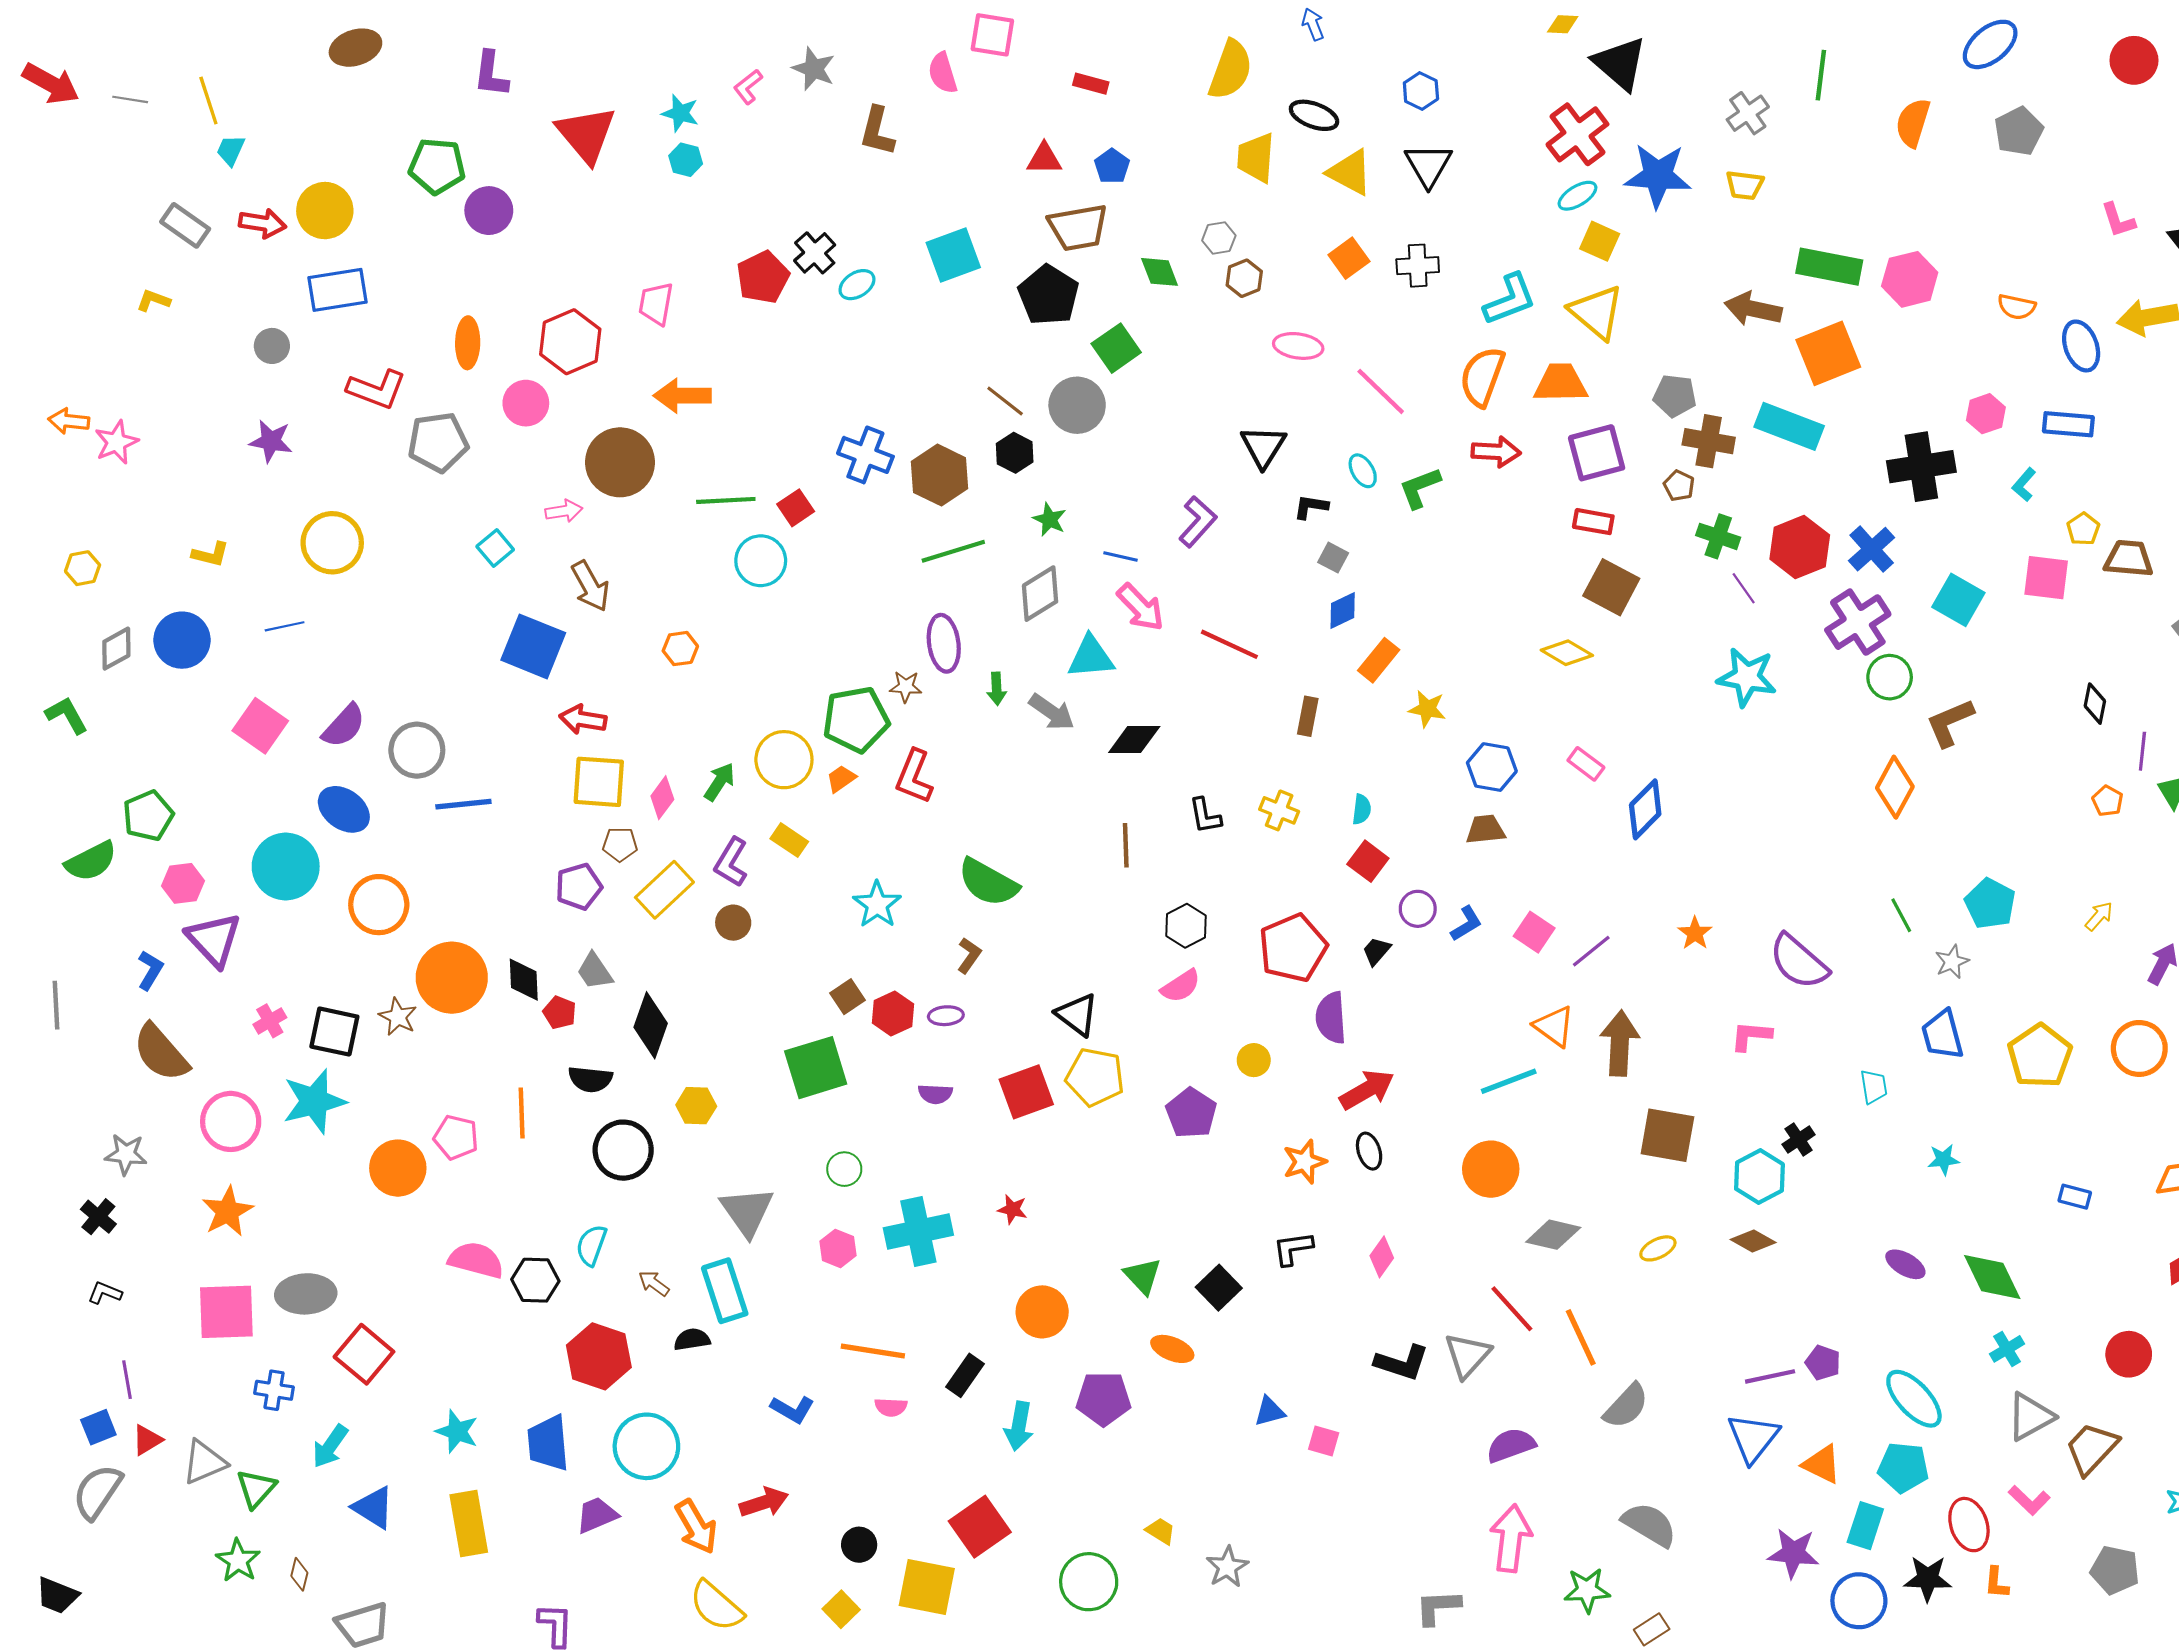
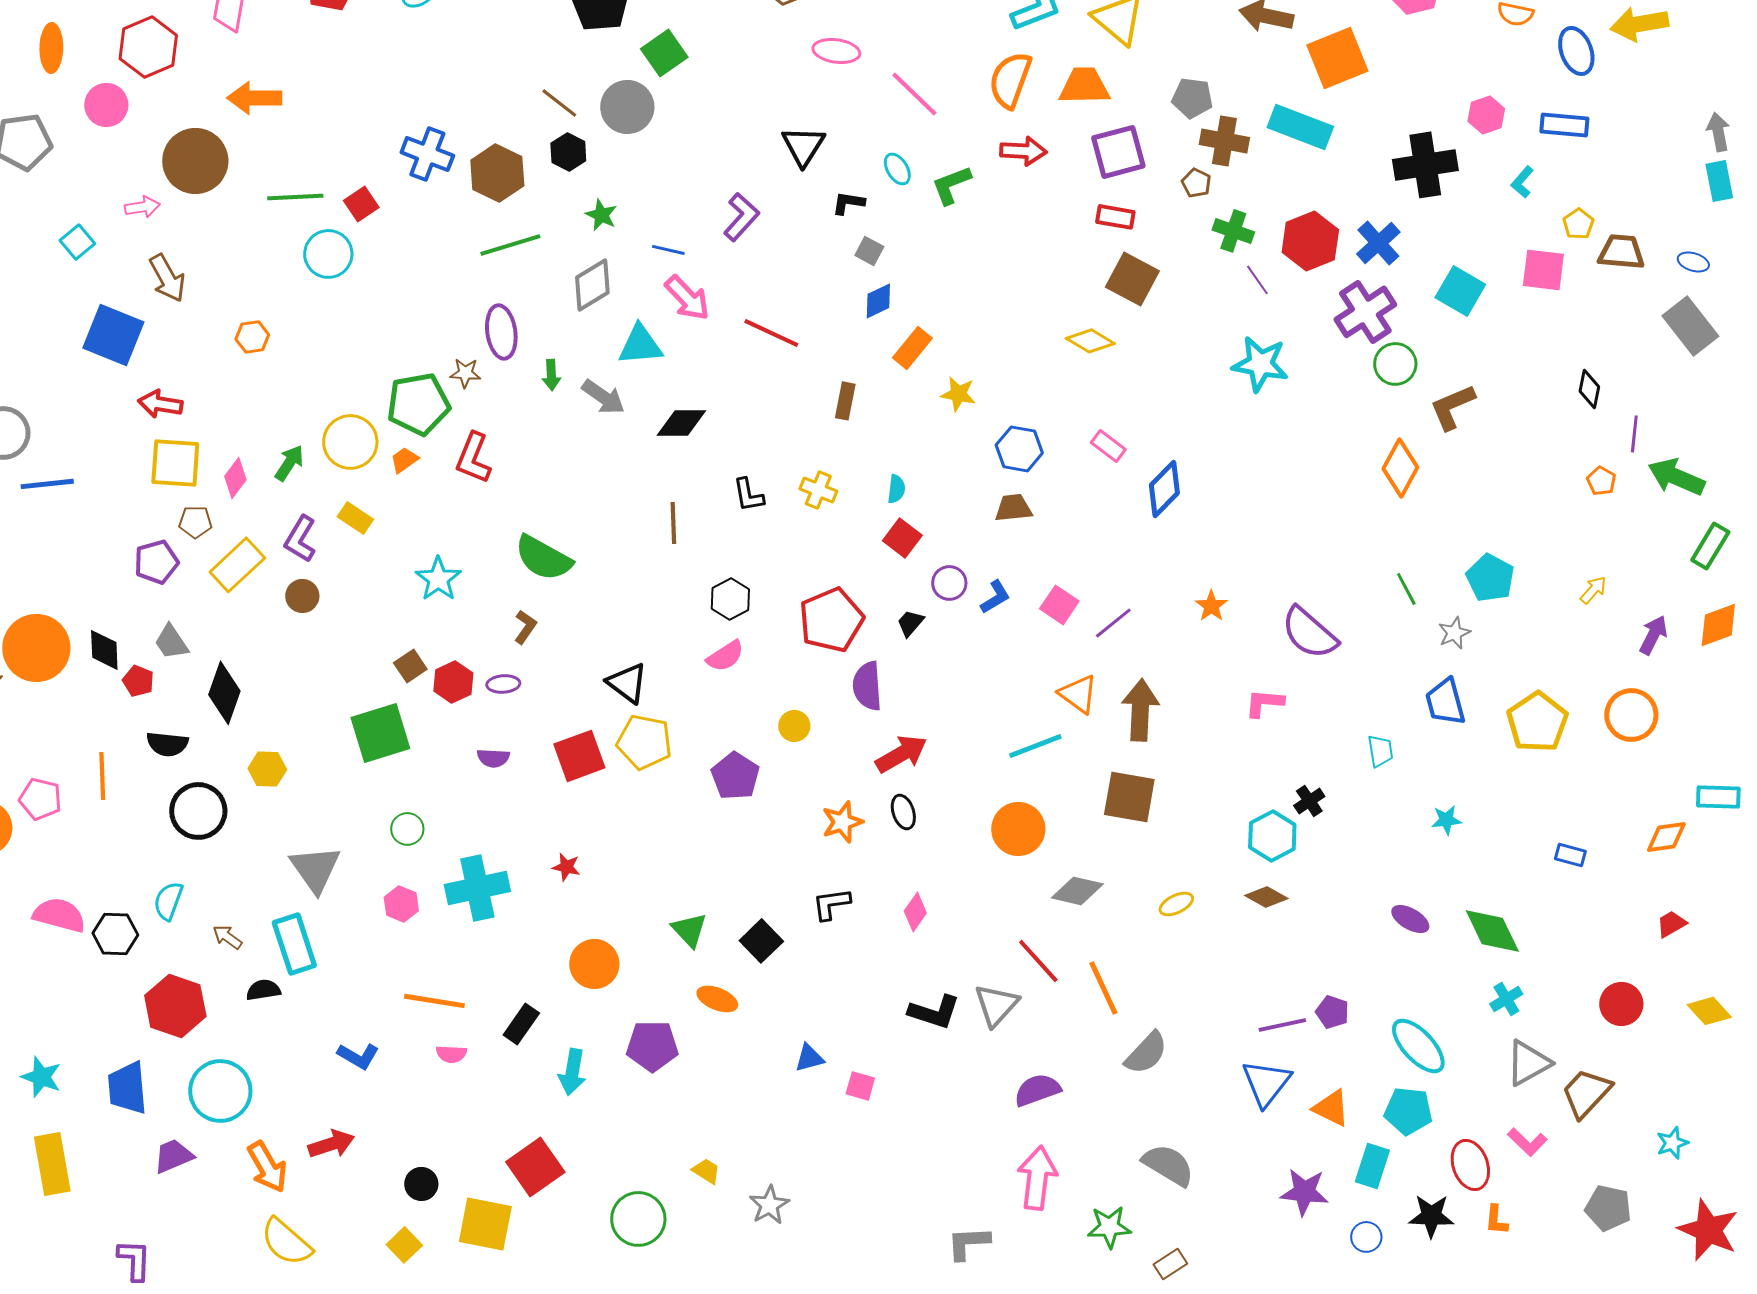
brown square: (1667, 1135) -> (1129, 797), moved
blue circle: (1859, 1601) -> (1366, 1237), size x0.6

